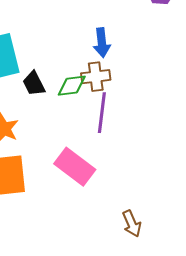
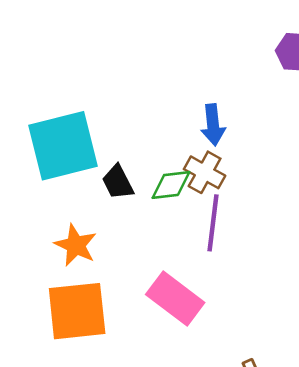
brown cross: (96, 77) -> (205, 172), turned 36

